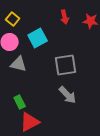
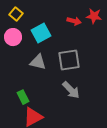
red arrow: (65, 17) -> (74, 21), moved, turned -64
gray triangle: (19, 64) -> (38, 62), moved

